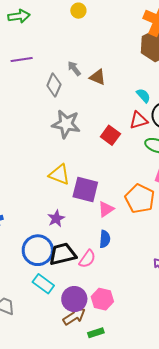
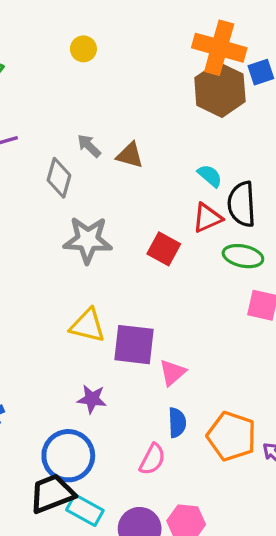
orange pentagon: (140, 199) -> (232, 436), moved
purple star: (56, 218) -> (92, 399), turned -30
black trapezoid: (63, 254) -> (52, 494), moved

